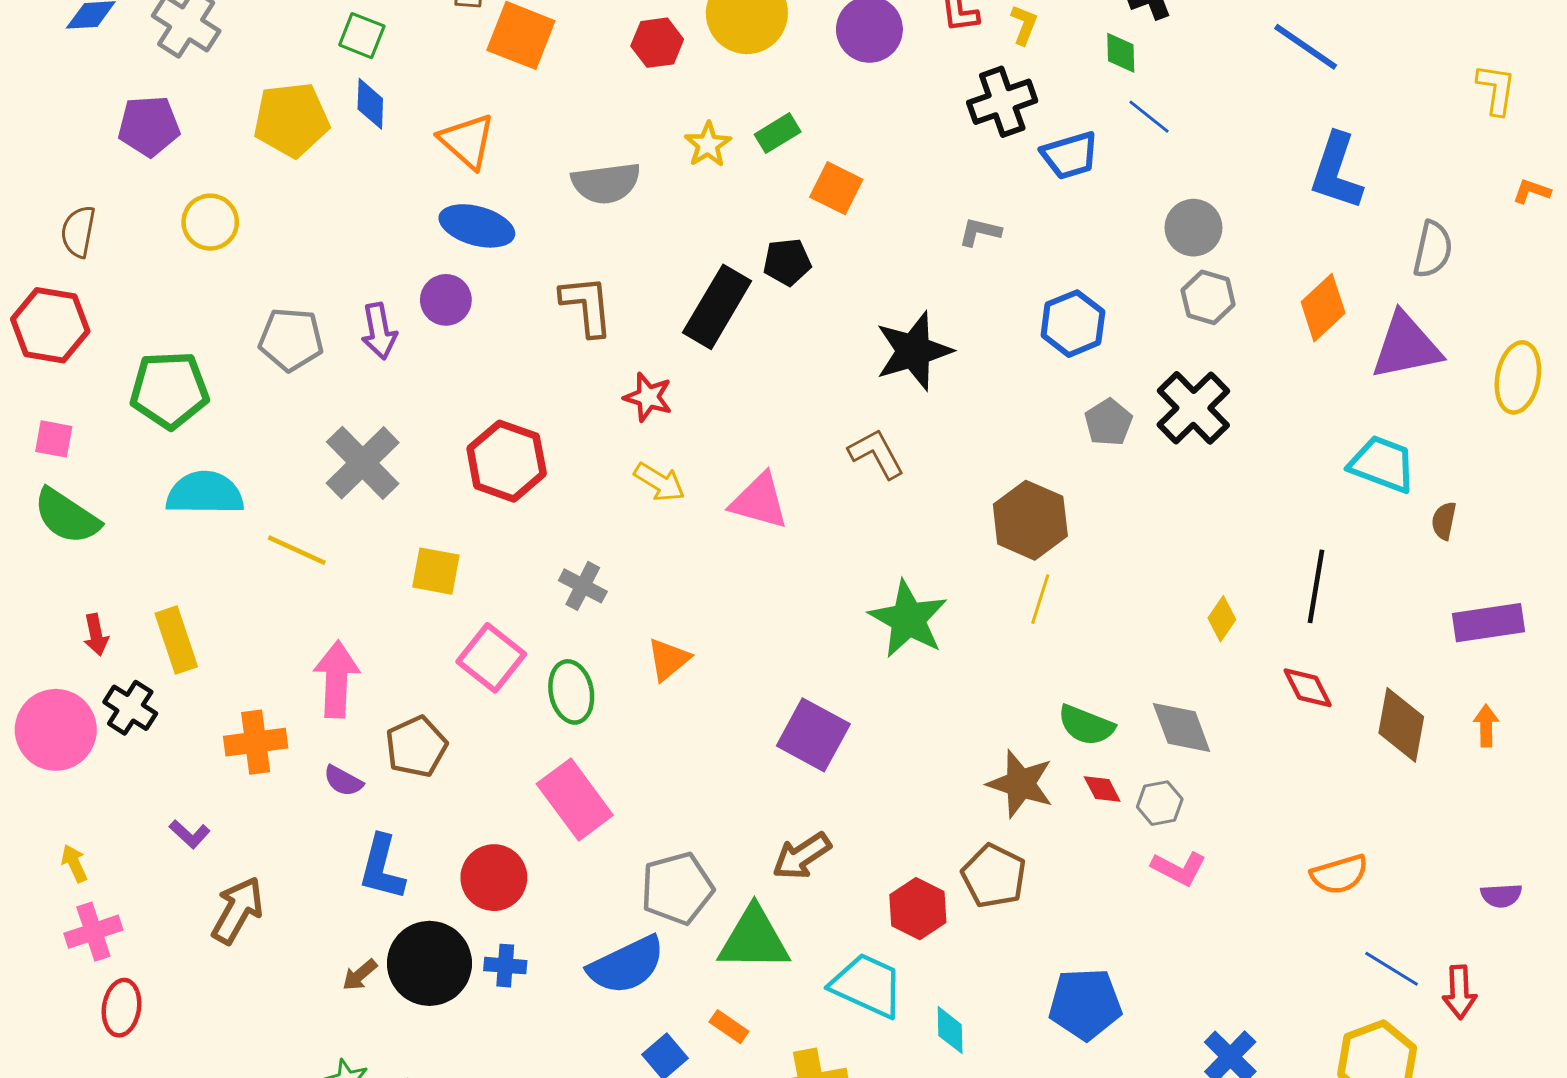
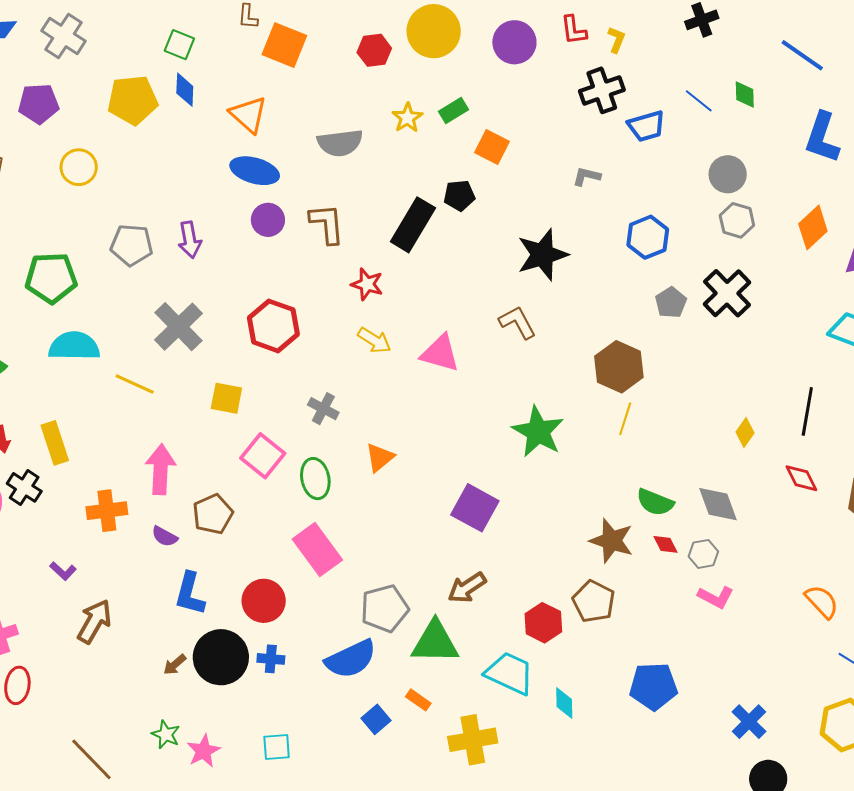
green diamond: (1121, 53) -> (745, 94), moved
purple circle: (446, 300) -> (268, 220), moved
orange semicircle: (1339, 874) -> (822, 602), turned -117

